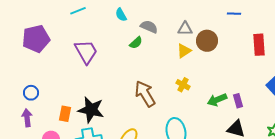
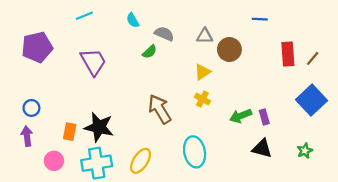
yellow triangle: (184, 51) -> (202, 72), moved

